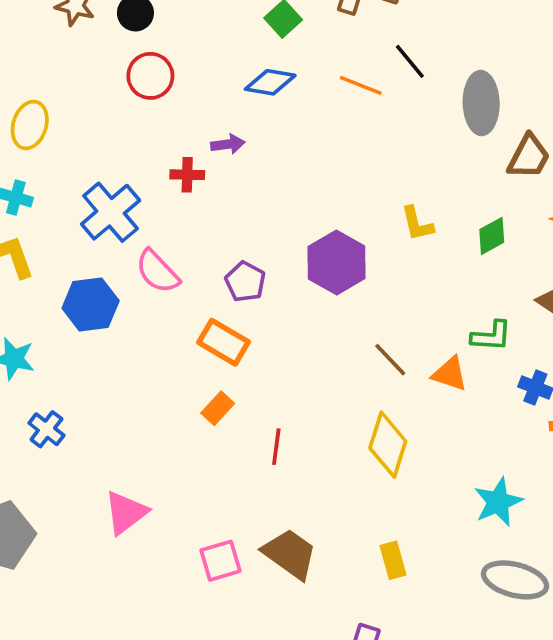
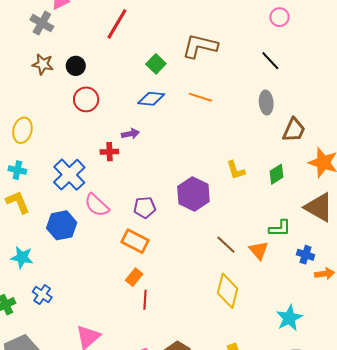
black line: (410, 61) -> (270, 61), moved
gray ellipse: (481, 103) -> (266, 103), size x0.7
purple pentagon: (245, 282) -> (145, 208), turned -30
orange triangle: (450, 374) -> (259, 250), turned 35
red line: (276, 447) -> (145, 300), moved

